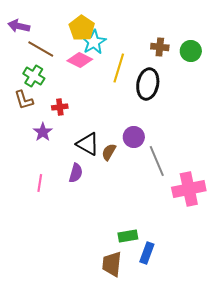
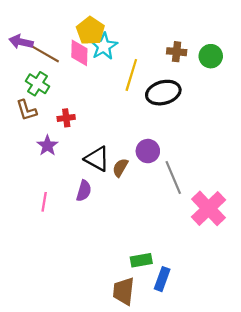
purple arrow: (19, 26) -> (21, 42), moved
pink diamond: (80, 60) -> (79, 53), moved, turned 65
black ellipse: (148, 84) -> (163, 93), turned 64
pink cross: (189, 189) -> (209, 208), turned -32

